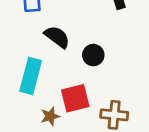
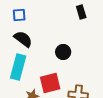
black semicircle: (57, 37) -> (23, 39), moved

